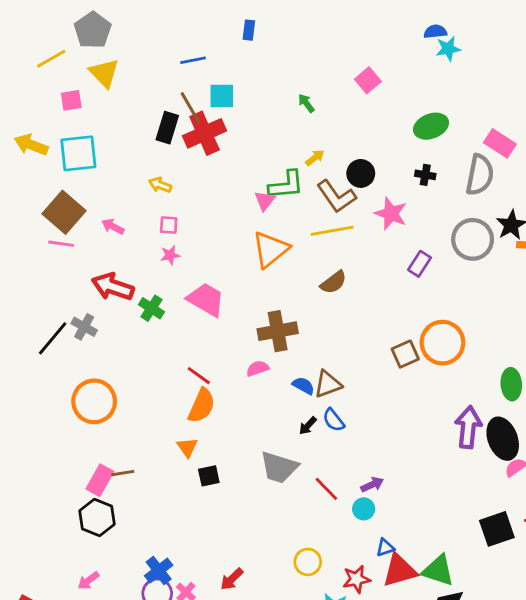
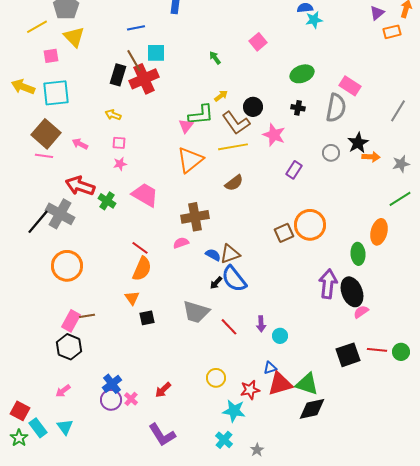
gray circle: (473, 239) -> (331, 153), size x0.6
gray cross: (84, 327) -> (60, 214), size x1.6
blue semicircle: (334, 420) -> (234, 279), size x1.6
purple arrow: (372, 485) -> (261, 324), turned 112
cyan circle: (364, 509) -> (280, 336), moved

